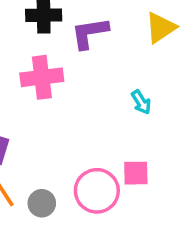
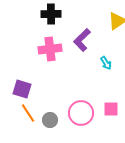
purple L-shape: (90, 33) -> (82, 40), moved, turned -35
pink square: (136, 173) -> (111, 109), moved

